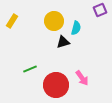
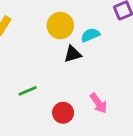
cyan semicircle: (76, 28) -> (90, 35), turned -128
red circle: (56, 85) -> (63, 113), size x0.6

